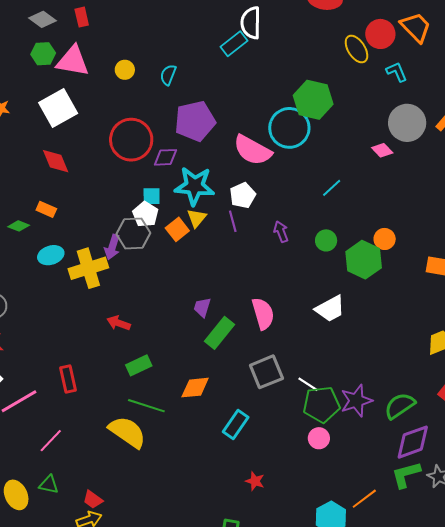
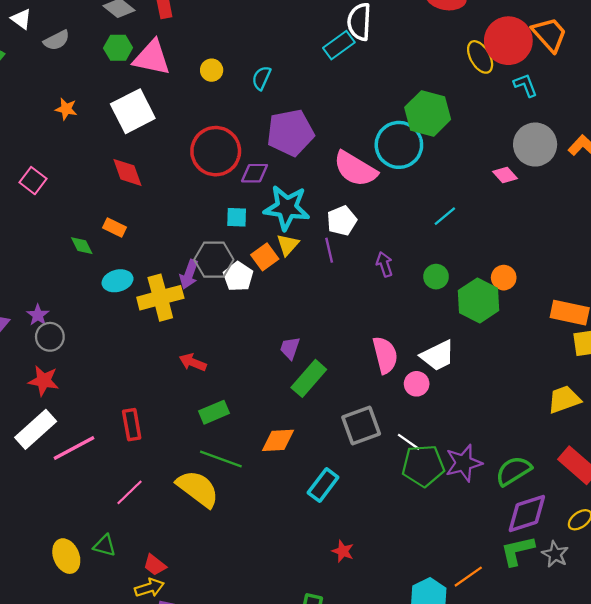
red circle: (380, 34) -> (508, 41), size x1.4
white pentagon: (145, 214) -> (238, 276), moved
green diamond: (19, 226) -> (82, 246), turned 40
pink semicircle: (263, 314) -> (385, 355), moved
pink circle: (319, 438) -> (417, 384), moved
pink line: (51, 441) -> (130, 492), moved

